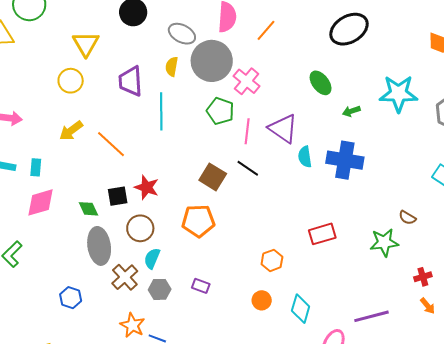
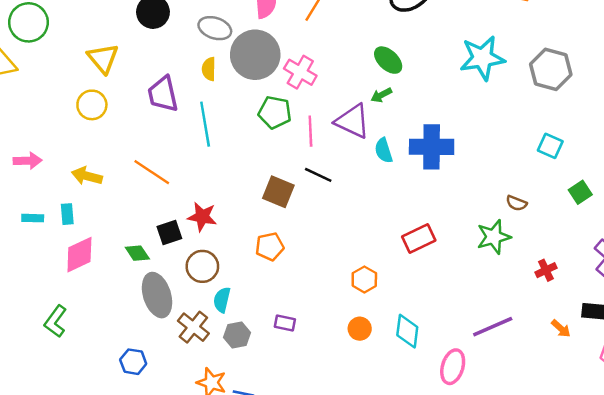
green arrow: (351, 111) -> (381, 95), moved
yellow arrow: (71, 131) -> (87, 176), moved, turned 60
orange pentagon: (198, 221) -> (270, 246), size x0.7
orange arrow: (428, 306) -> (561, 329), moved

